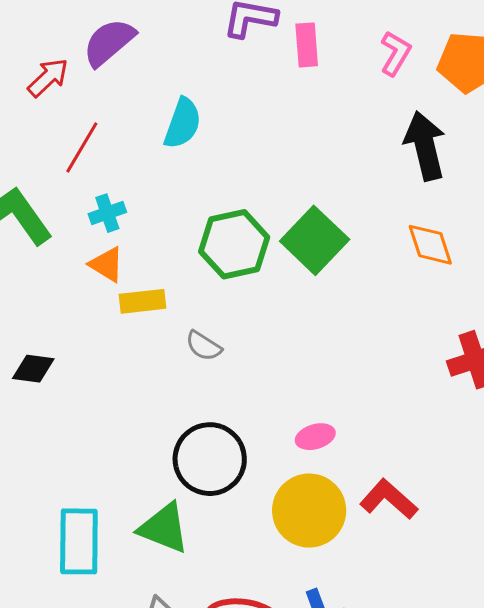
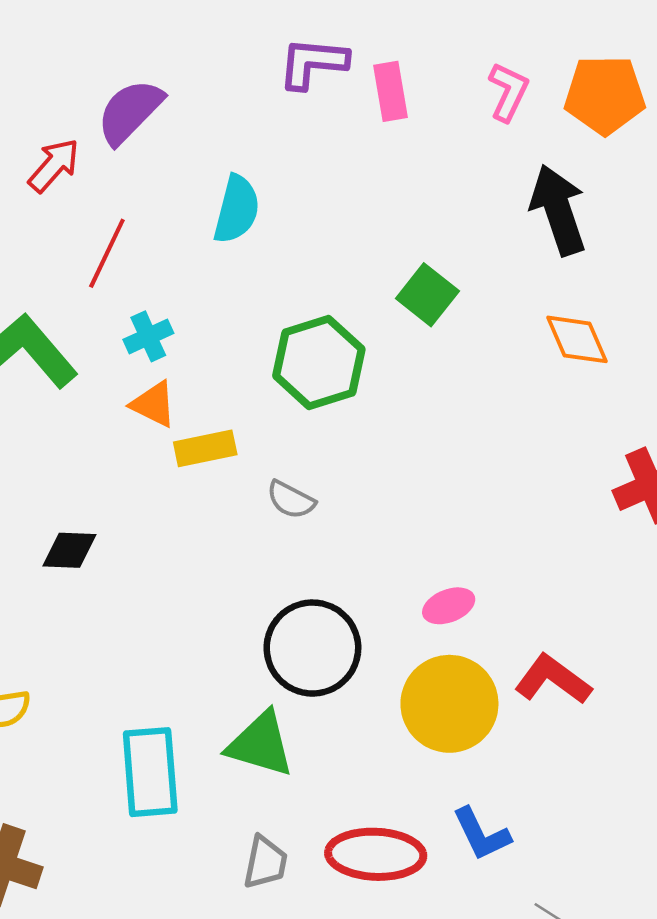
green square: (315, 240) -> (427, 295), moved, size x0.7

